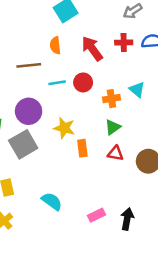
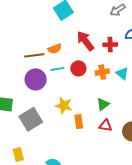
red cross: (124, 43) -> (110, 45), moved
orange semicircle: (55, 45) -> (55, 49), moved, turned -104
orange cross: (111, 99) -> (102, 72), moved
purple circle: (29, 111) -> (36, 79), moved

